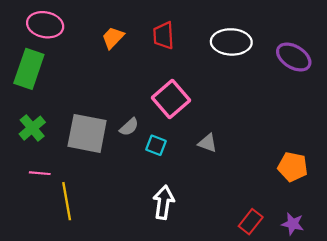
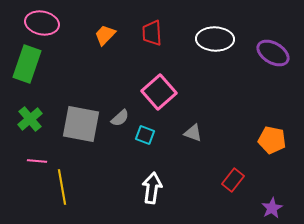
orange pentagon: (293, 167) -> (272, 140), moved
red rectangle: (251, 222) -> (233, 180), moved
purple star: (293, 224) -> (272, 208), turned 30

